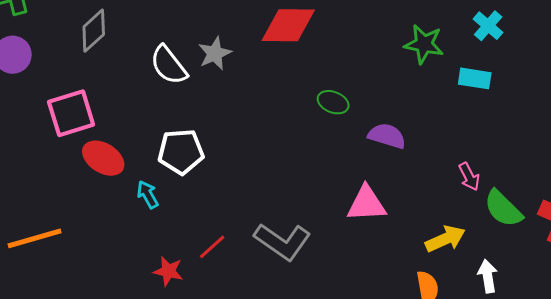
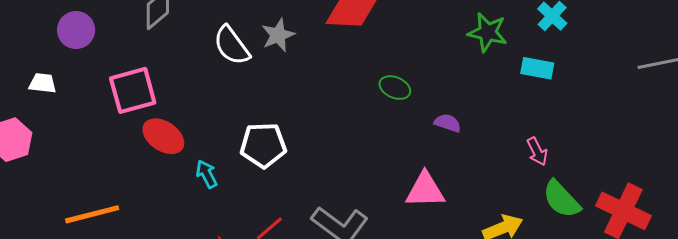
purple semicircle: (387, 136) -> (448, 123), size x0.7
white pentagon: (181, 152) -> (263, 145), moved
pink arrow: (469, 177) -> (537, 151), moved

